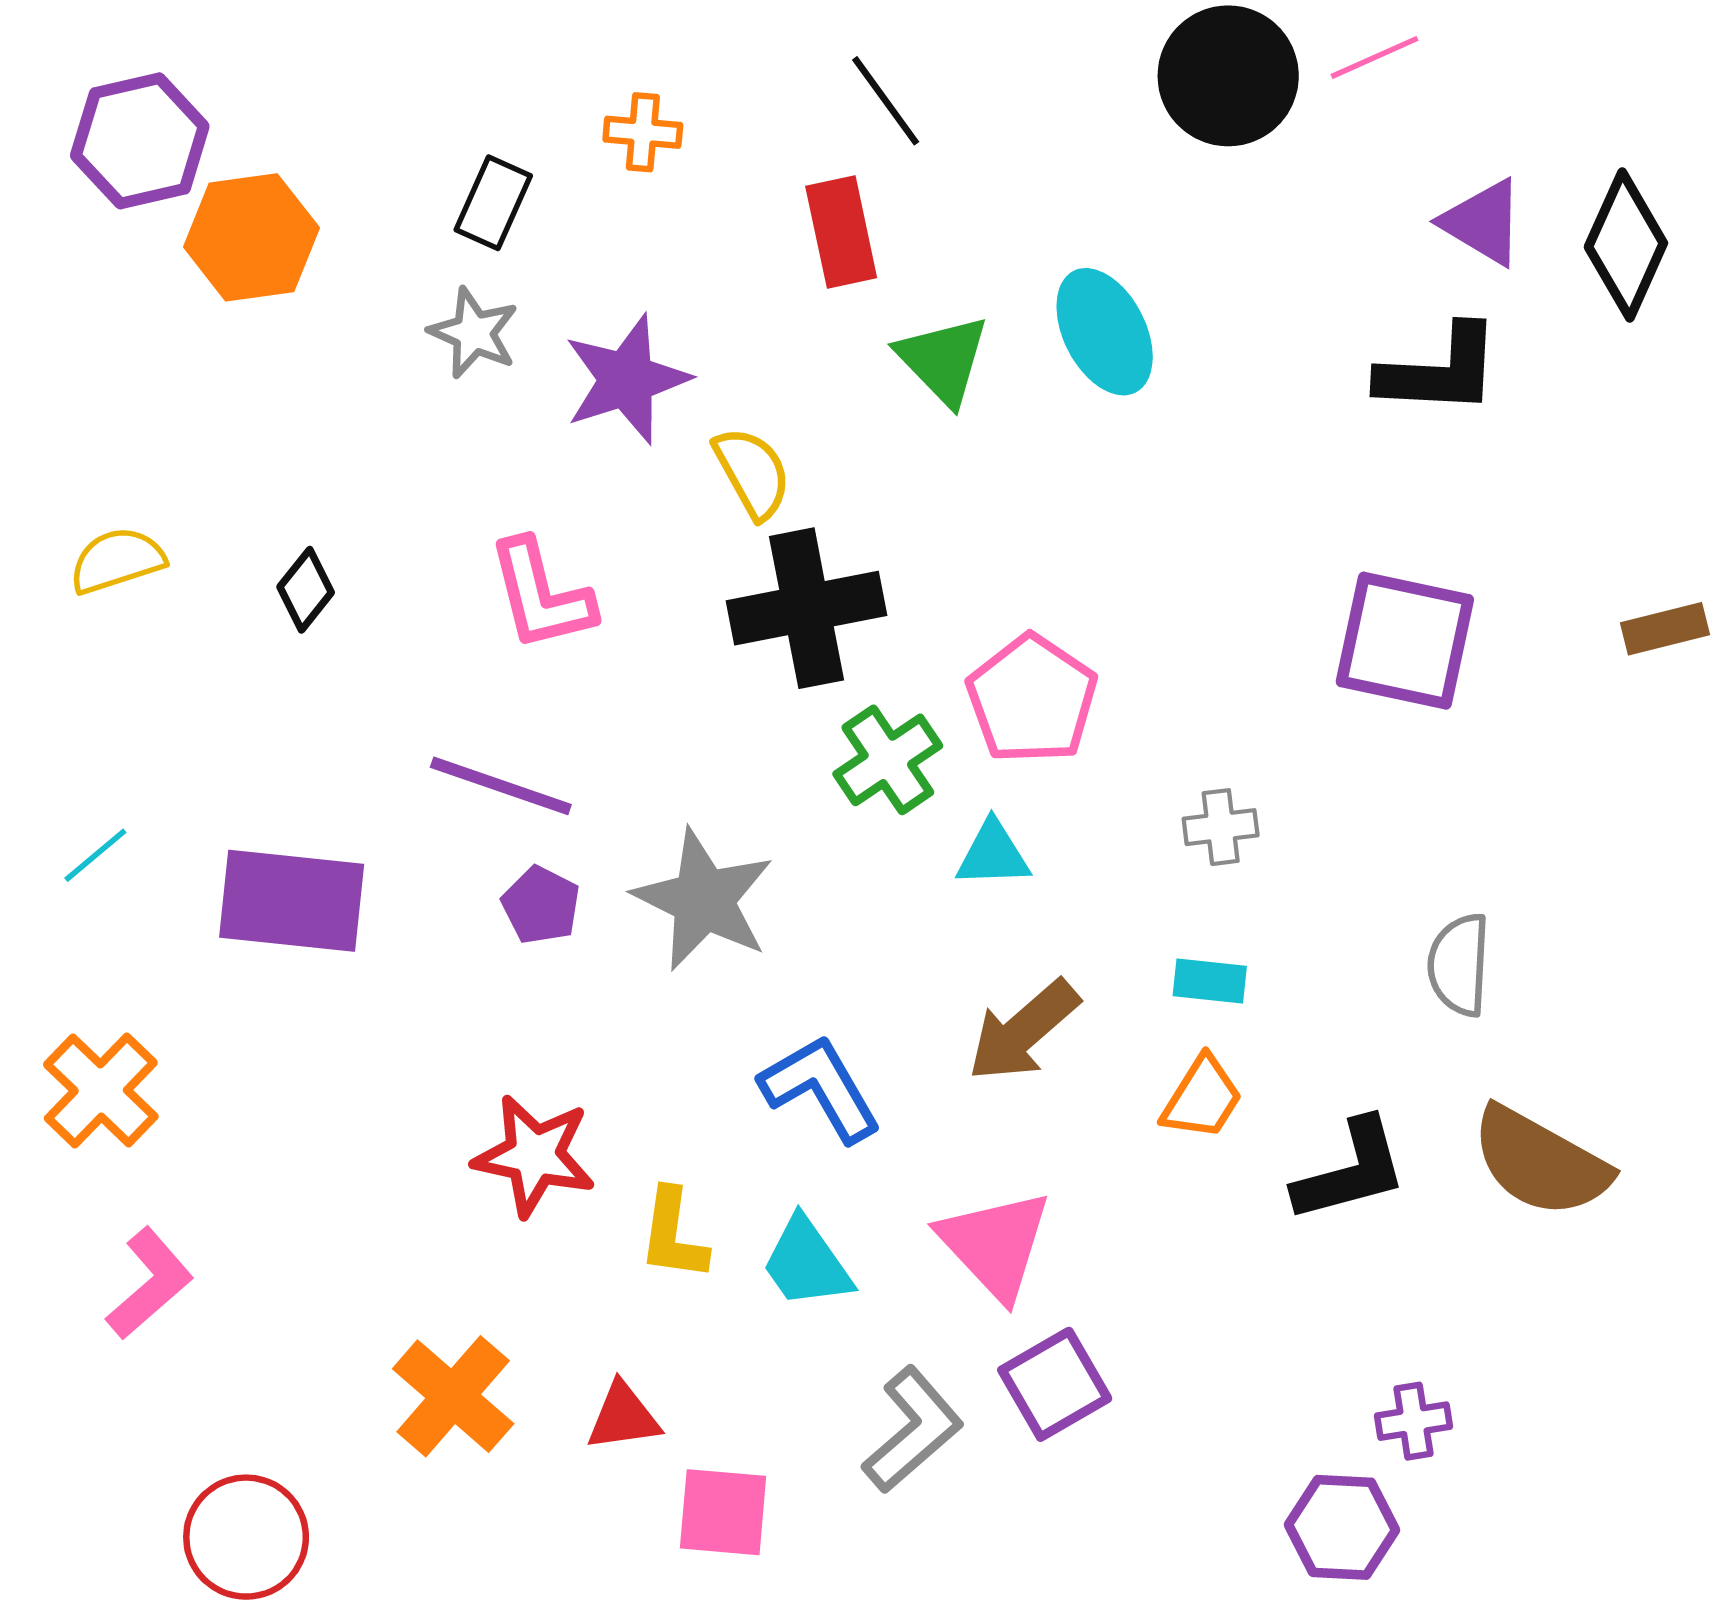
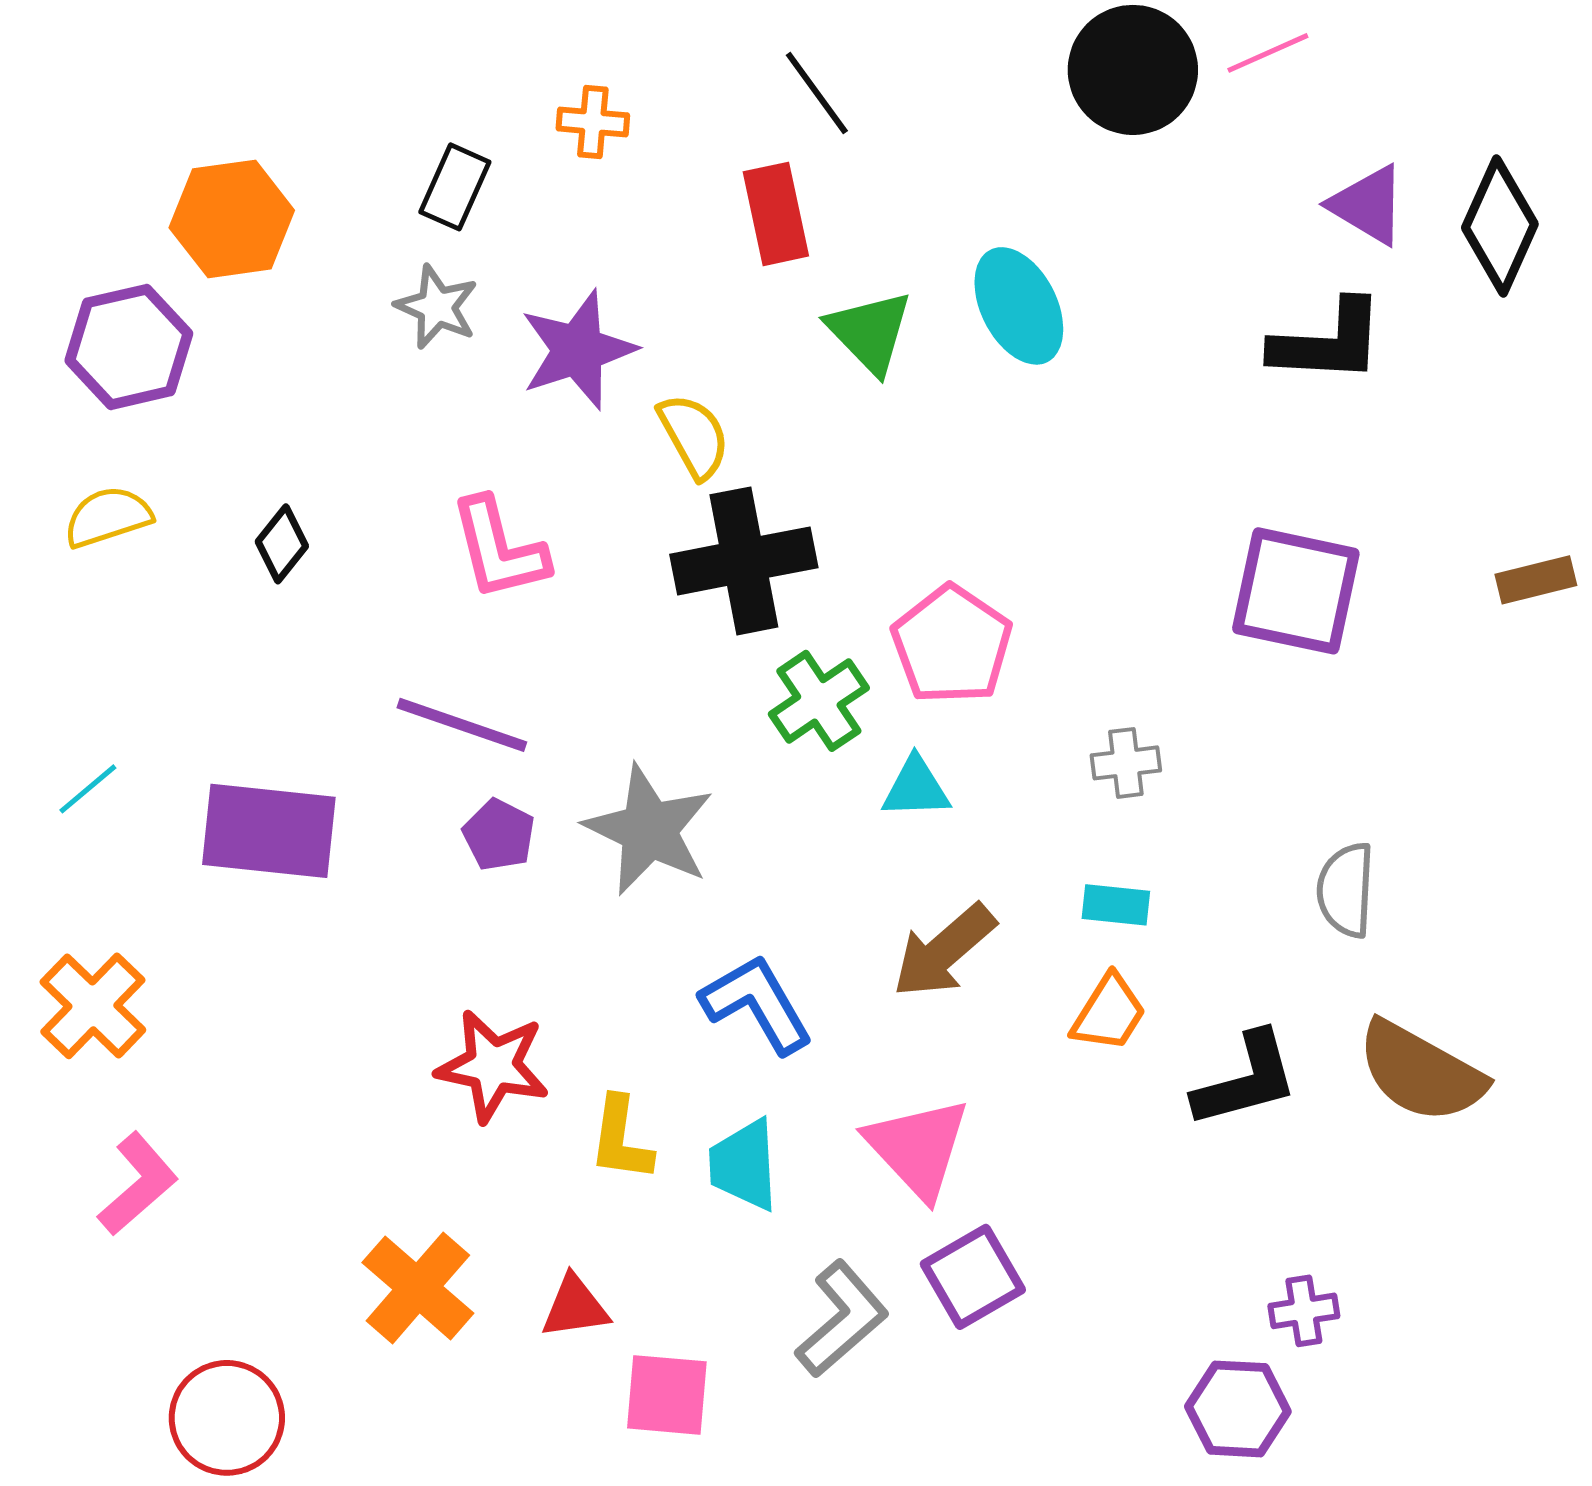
purple hexagon: (140, 141) -> (129, 347), moved
cyan trapezoid: (806, 1263) -> (744, 1165), turned 32

